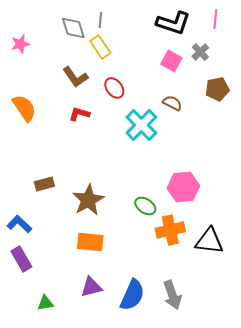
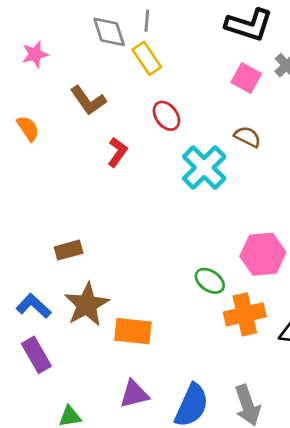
brown L-shape: (75, 77) -> (88, 100), moved
orange semicircle: (24, 108) -> (28, 128), moved, size x0.7
red L-shape: (79, 114) -> (117, 152), turned 110
brown star: (88, 200) -> (87, 305), moved

